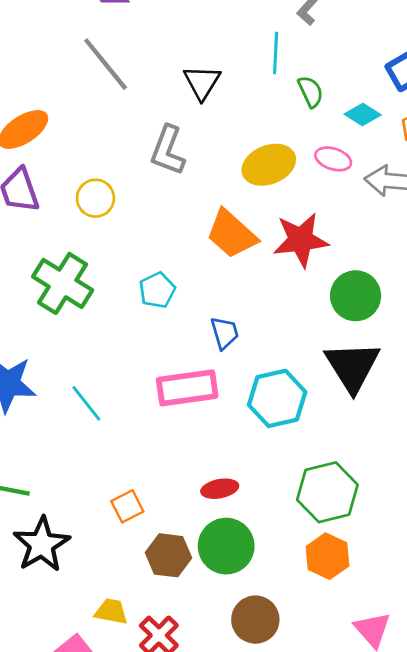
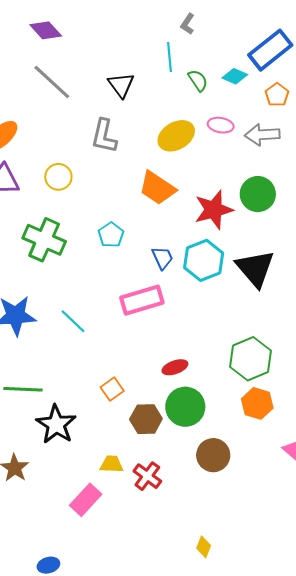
cyan diamond: (363, 115) -> (235, 76), moved
red star: (301, 240) -> (214, 210), moved
green circle: (356, 296) -> (258, 194), moved
cyan hexagon: (277, 398) -> (204, 260), moved

